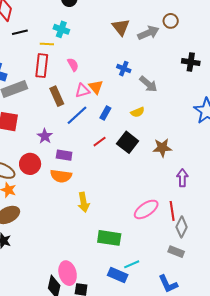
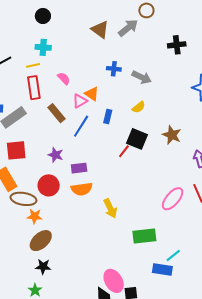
red line: (100, 142) -> (124, 151), moved
brown star: (162, 148) -> (172, 135), turned -30

